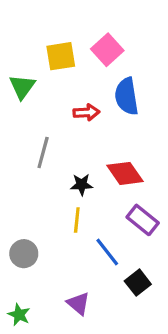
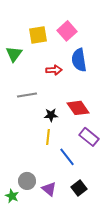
gray line: (43, 153) -> (27, 95), turned 66
gray circle: (24, 254) -> (27, 181), moved
black square: (138, 283) -> (79, 188), moved

